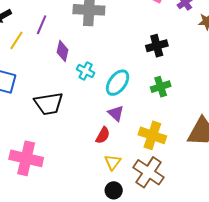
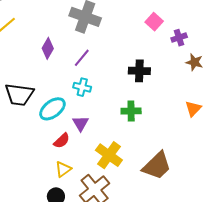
purple line: (42, 25) -> (82, 58), moved
cyan cross: (86, 71) -> (82, 87), moved, turned -30
cyan ellipse: (118, 83) -> (52, 109), moved

